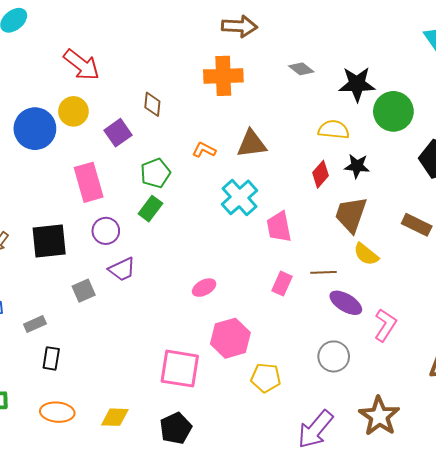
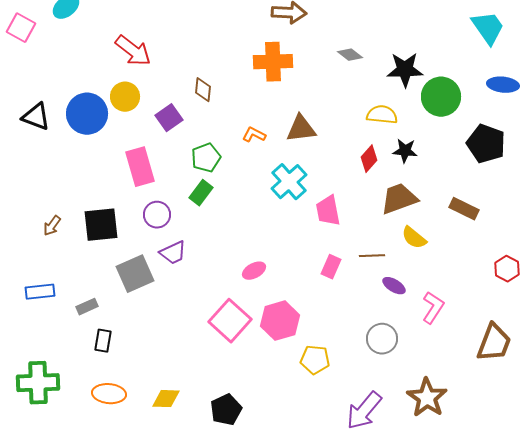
brown trapezoid: (351, 215) -> (399, 199), turned 51
gray square: (84, 291) -> (135, 274), size x1.6
purple ellipse: (346, 303) -> (394, 286), size x0.7
pink square: (180, 369) -> (230, 321), moved, turned 33

